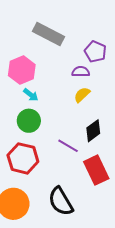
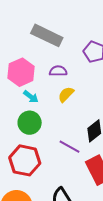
purple semicircle: (81, 72) -> (58, 71), moved
yellow semicircle: (82, 95) -> (66, 94), moved

